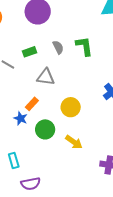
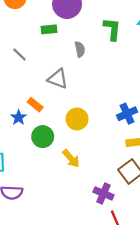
green L-shape: (84, 46) -> (112, 29), moved
green rectangle: (30, 52) -> (49, 29), moved
orange rectangle: (32, 104) -> (35, 105), turned 72

